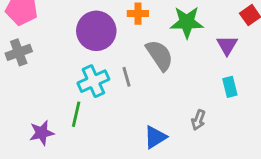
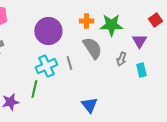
orange cross: (138, 14) -> (86, 21), moved
gray arrow: (198, 120) -> (121, 59), moved
blue triangle: (155, 137) -> (89, 105), turned -36

